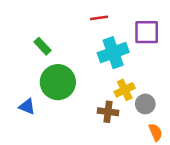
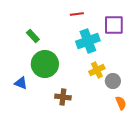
brown cross: (108, 112) -> (63, 97), moved

